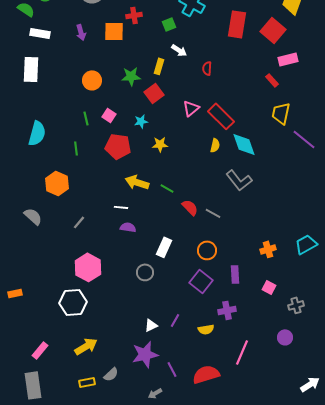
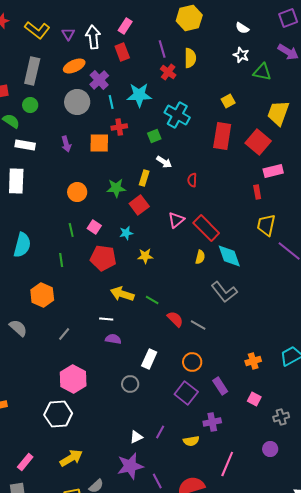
red rectangle: (272, 80) -> (257, 192), turned 32
purple rectangle: (235, 274) -> (220, 386), turned -30

